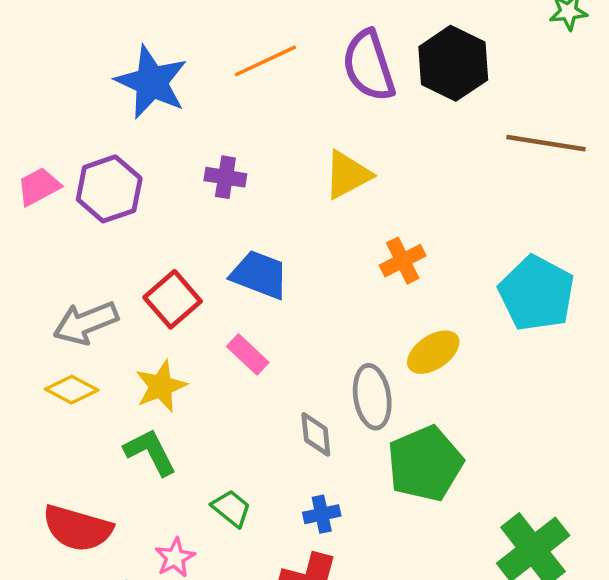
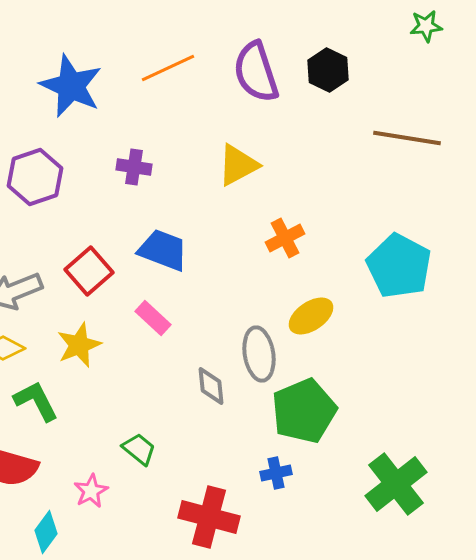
black hexagon: (453, 63) -> (328, 70), size x0.7
green L-shape: (150, 452) -> (36, 401), moved
blue cross: (322, 514) -> (276, 473), moved

